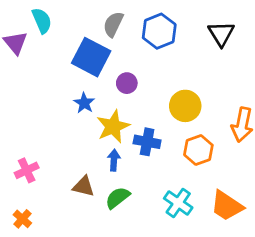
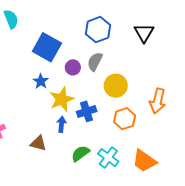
gray semicircle: (113, 24) -> (95, 62), moved
blue cross: (147, 142) -> (87, 111), turned -30
green semicircle: (117, 198) -> (80, 153), moved

